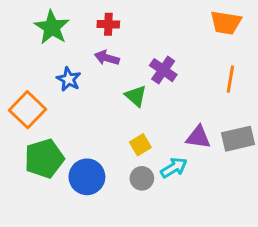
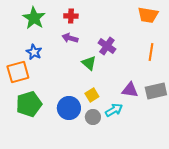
blue star: (69, 79) -> (34, 52), moved
orange square: (27, 110) -> (18, 72), turned 30
blue circle: (87, 177) -> (69, 108), moved

